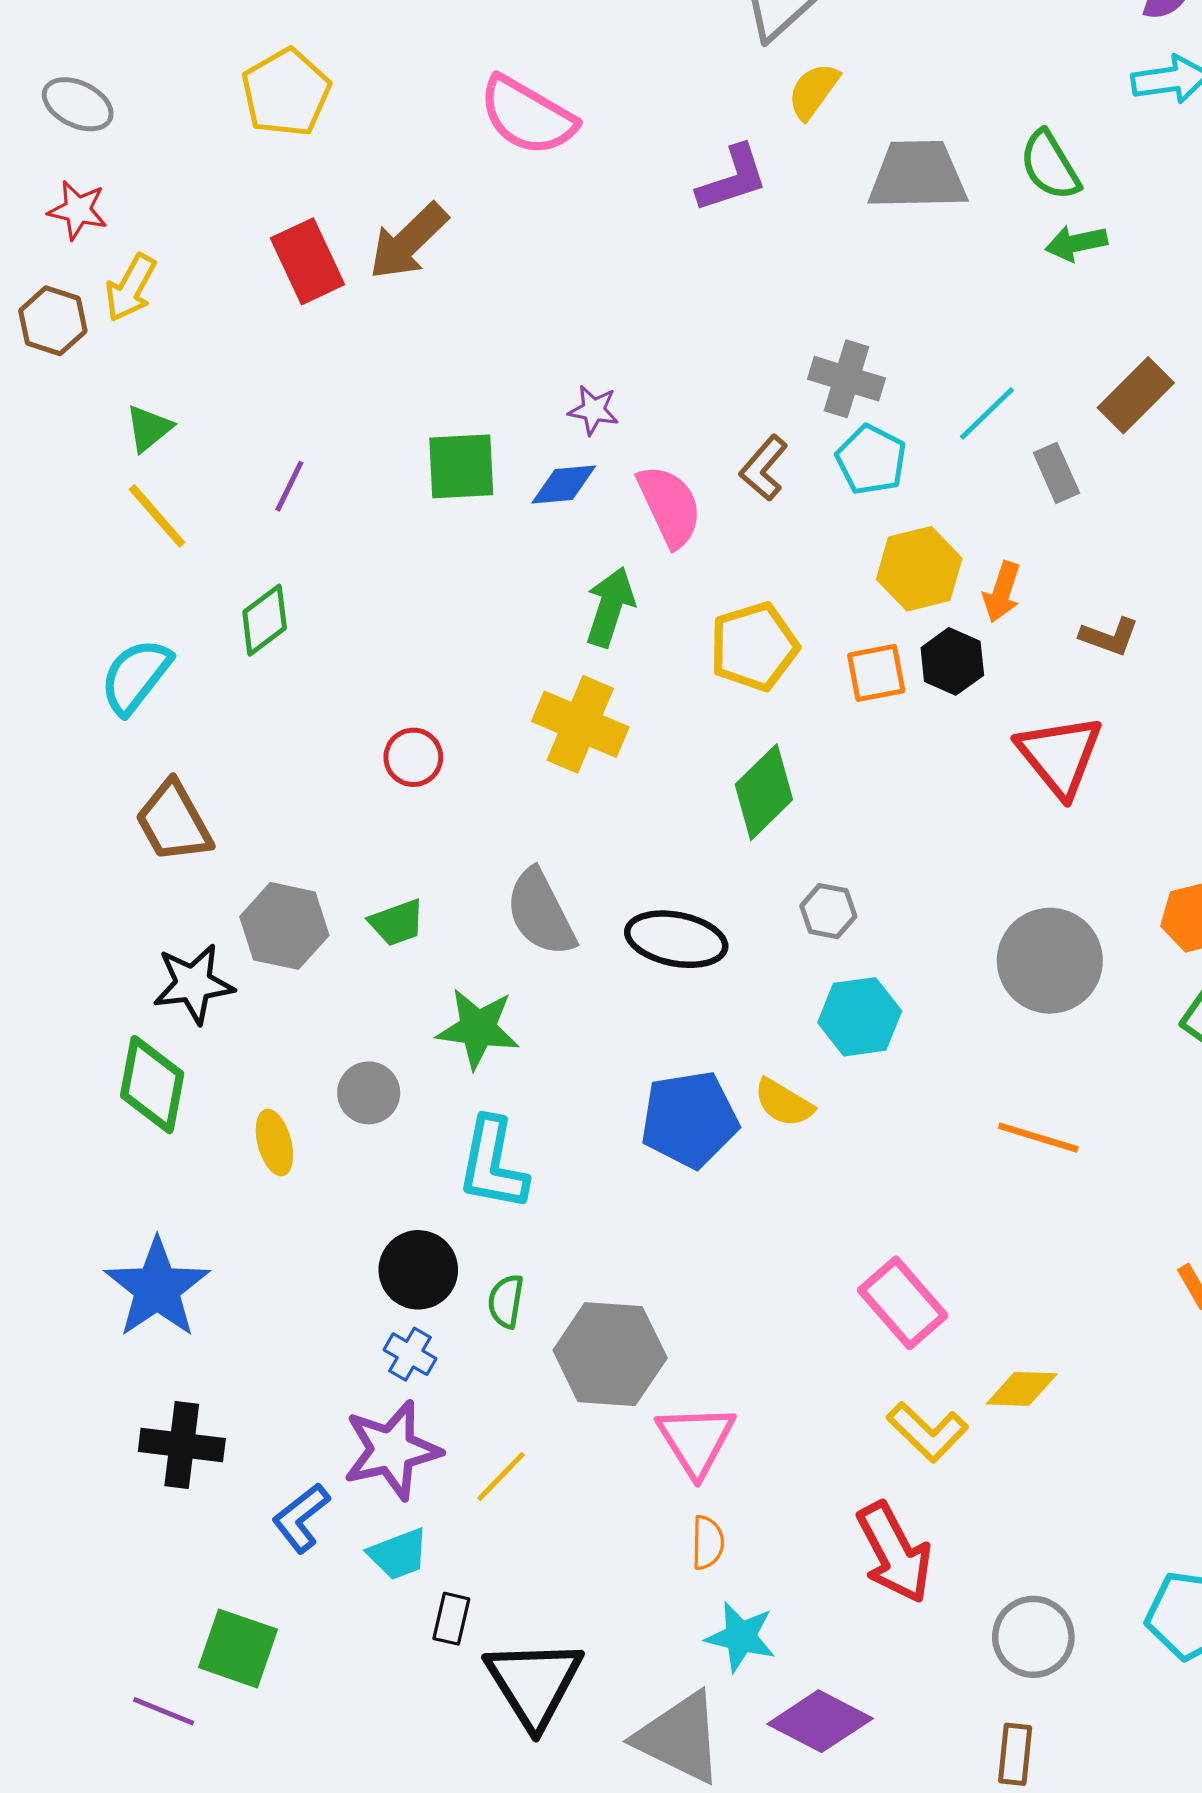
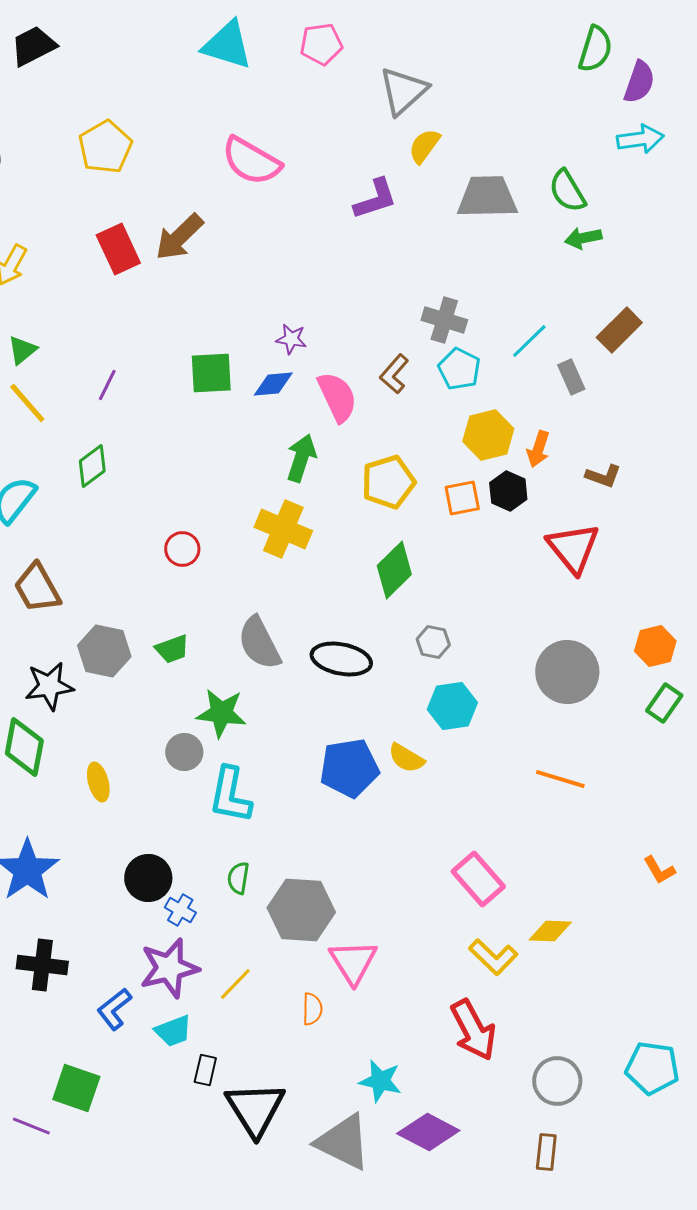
gray circle: (369, 1093) -> (184, 752), moved
black circle: (418, 1270) -> (148, 878), moved
orange semicircle: (708, 1543) -> (312, 1009), moved

